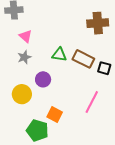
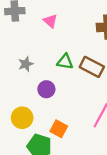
pink triangle: (26, 36) -> (50, 21), moved
yellow circle: (22, 94) -> (22, 118), moved

